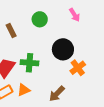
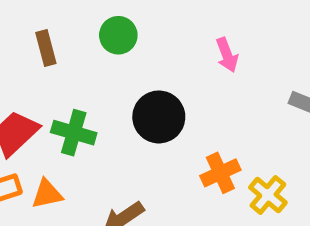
pink arrow: (75, 15) -> (227, 55), moved
orange cross: (78, 68) -> (220, 173), moved

